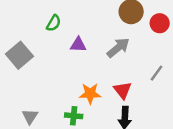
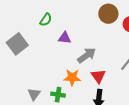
gray arrow: (118, 48) -> (87, 55), moved
gray triangle: (30, 116) -> (34, 94), moved

